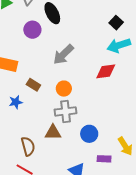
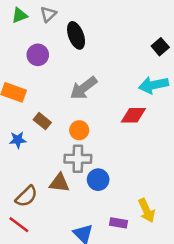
black square: (116, 23) -> (160, 47), moved
purple circle: (32, 30) -> (38, 55), moved
blue circle: (89, 134) -> (98, 180), moved
brown semicircle: (28, 146) -> (26, 196), turned 54

